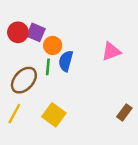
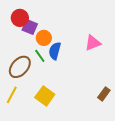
red circle: (18, 32) -> (20, 18), moved
green line: (48, 67) -> (40, 56), turned -40

